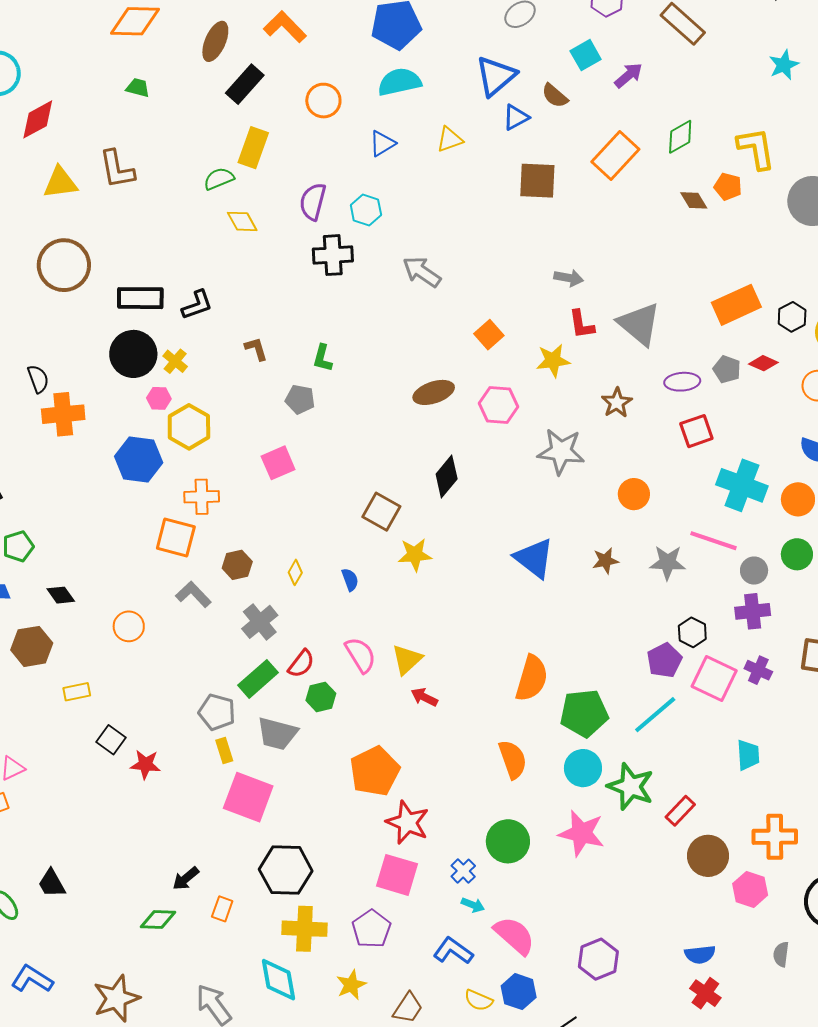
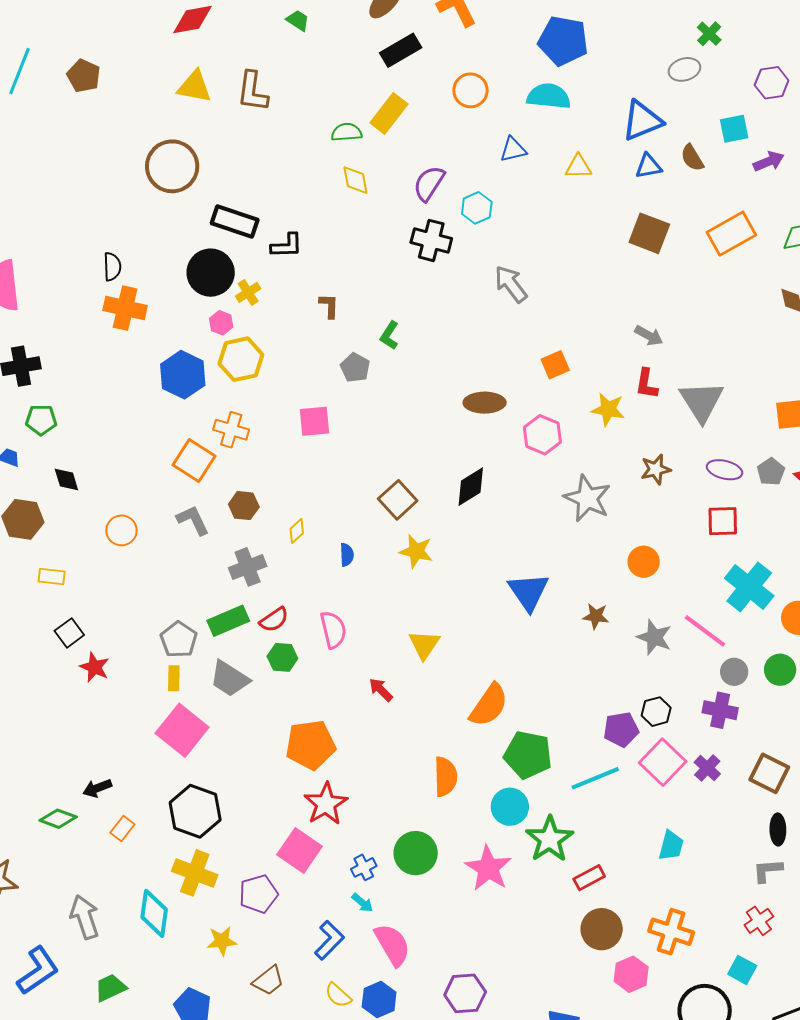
yellow triangle: (407, 659) -> (424, 645), moved, turned -32
blue L-shape: (453, 951) -> (329, 940), turned 81

